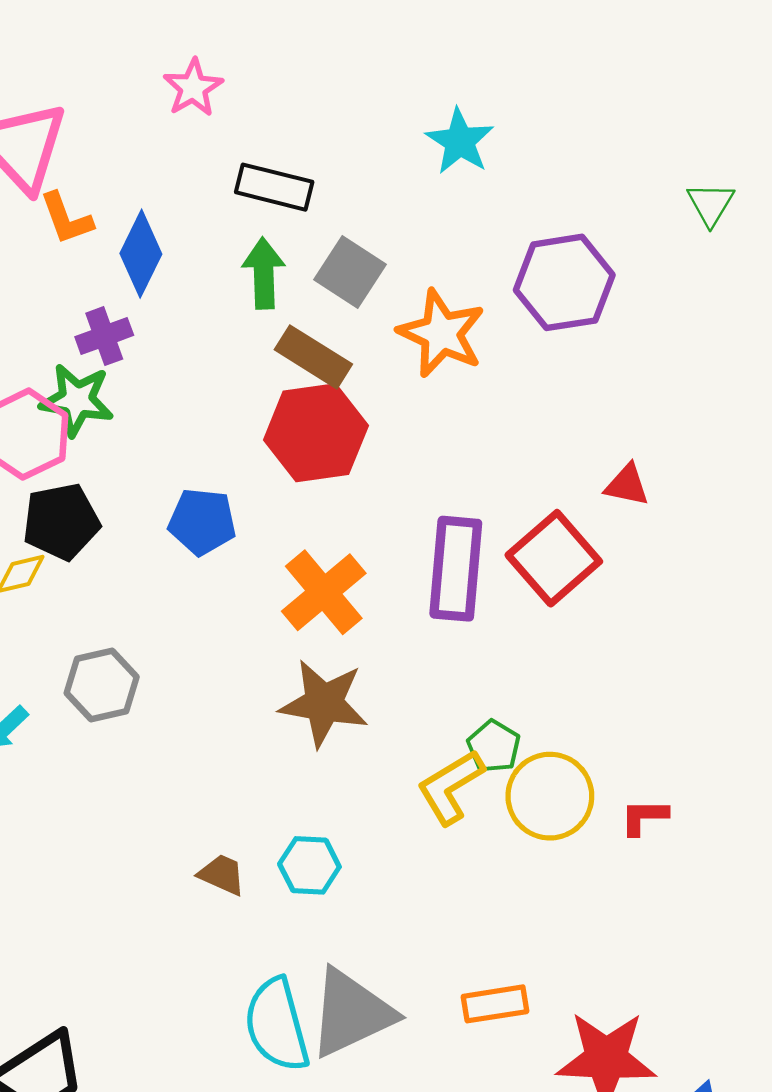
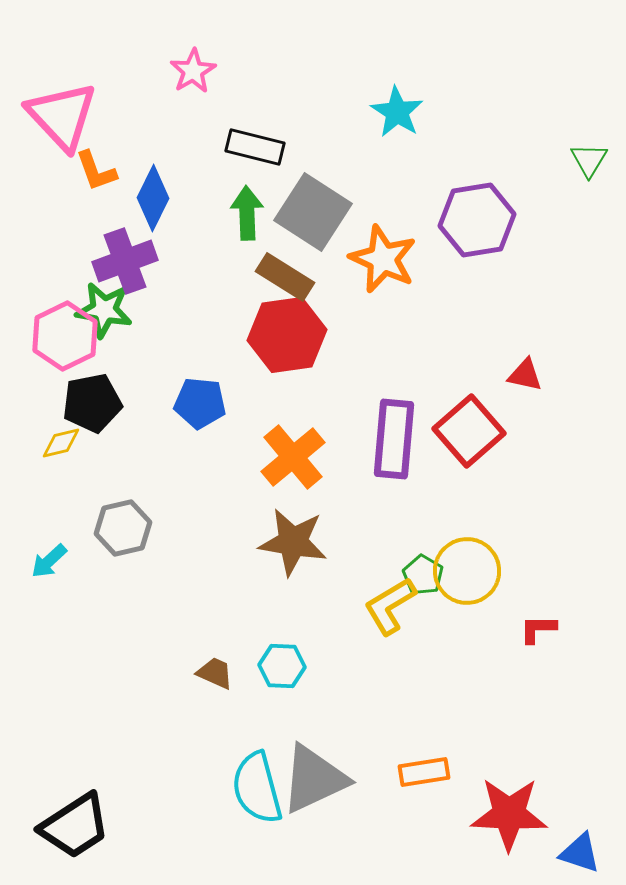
gray square: (350, 272) -> (313, 212), size x1.4
purple cross: (104, 336) -> (125, 261), size x1.5
yellow circle: (550, 796) -> (467, 571), moved

